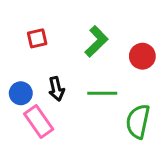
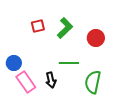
red square: (37, 38) -> (38, 26), moved
black arrow: (56, 89) -> (51, 80), moved

